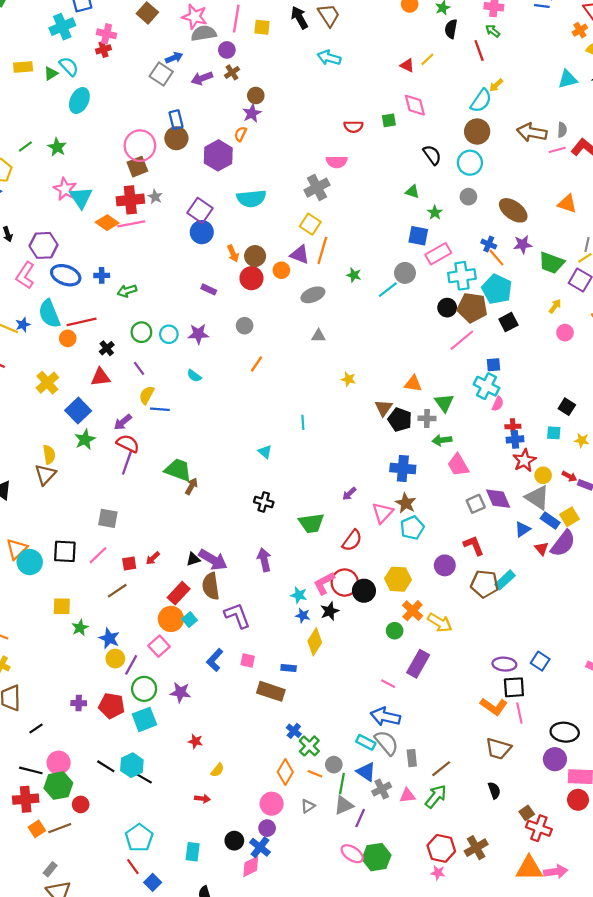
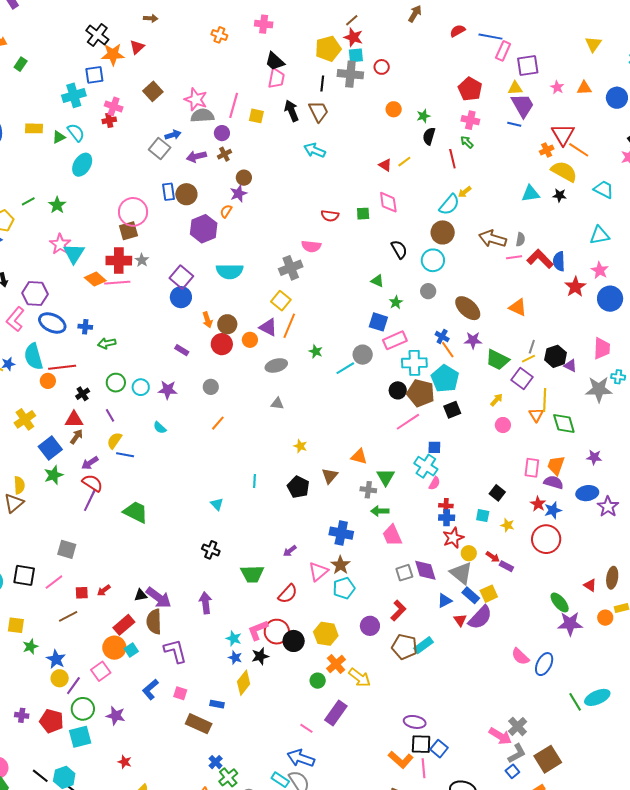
brown circle: (176, 138) -> (186, 194), moved
black pentagon: (400, 420) -> (298, 487), moved
brown arrow: (191, 486) -> (77, 437), moved
red L-shape: (474, 545) -> (398, 611), turned 60
blue square: (540, 661) -> (439, 749), moved

